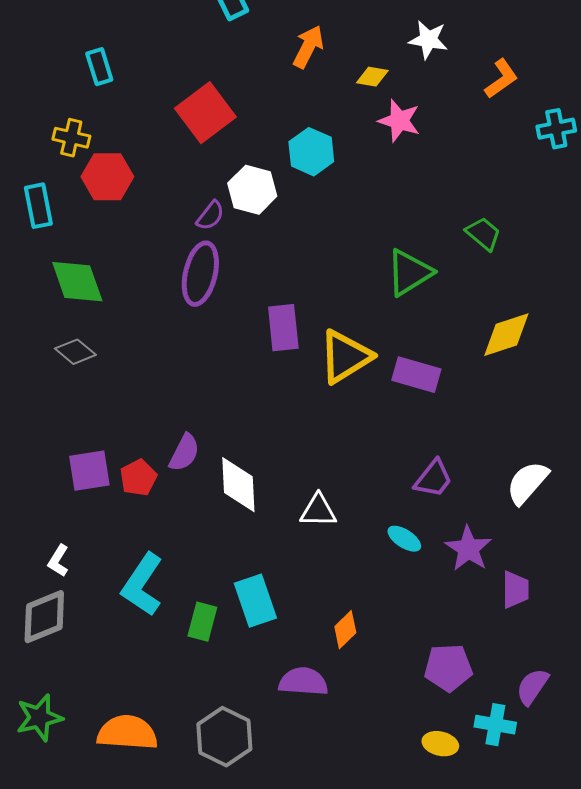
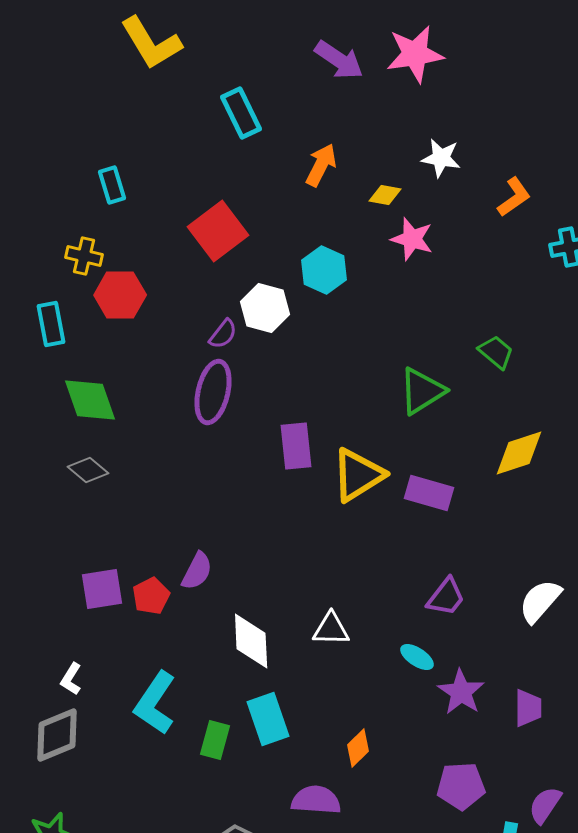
white diamond: (238, 485) -> (251, 641), moved
purple star: (468, 549) -> (461, 692), moved

